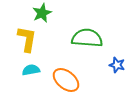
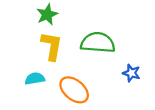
yellow L-shape: (27, 39) -> (52, 46), moved

